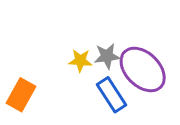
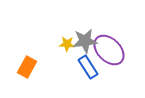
gray star: (107, 56) -> (85, 41), size x1.4

